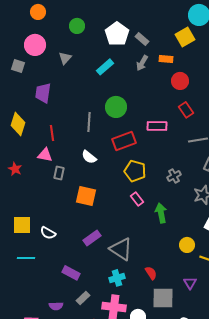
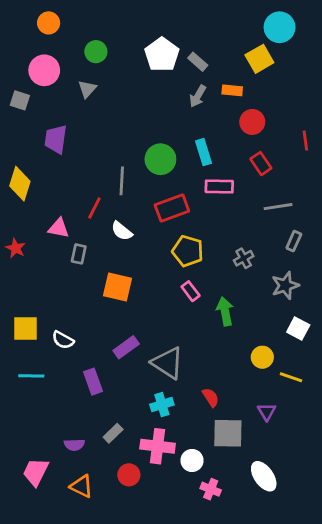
green circle: (77, 26) -> (96, 52), moved
cyan rectangle: (105, 67) -> (203, 152), moved, turned -66
red line: (52, 133) -> (94, 208), moved, turned 35
purple rectangle: (71, 273) -> (93, 382), moved, turned 42

